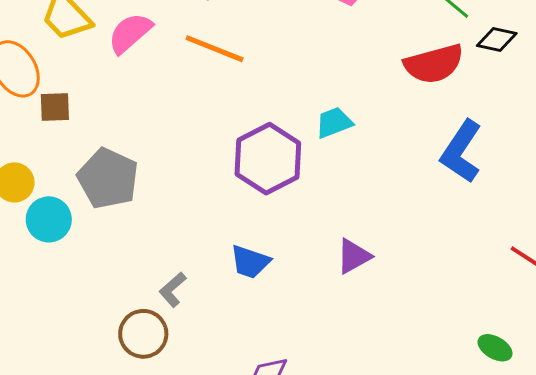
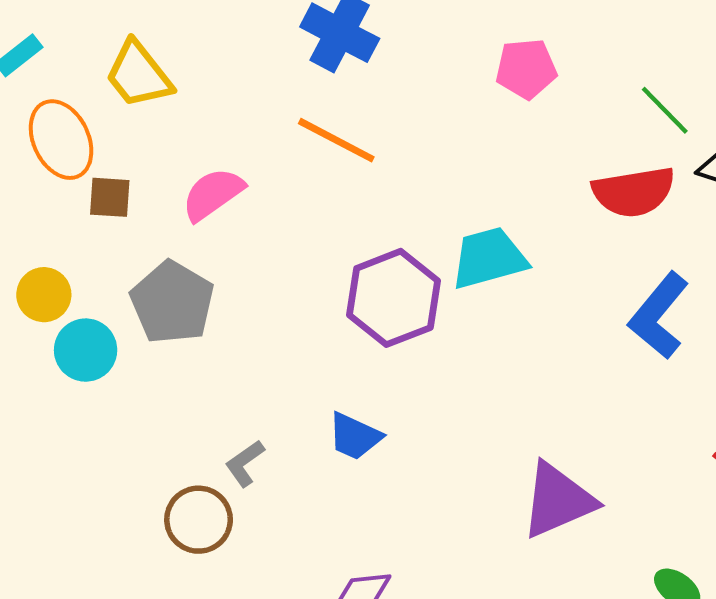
pink semicircle: (130, 33) -> (213, 194), moved
cyan trapezoid: (334, 123) -> (489, 258), size x1.5
purple triangle: (354, 256) -> (558, 500), moved, size x1.6

